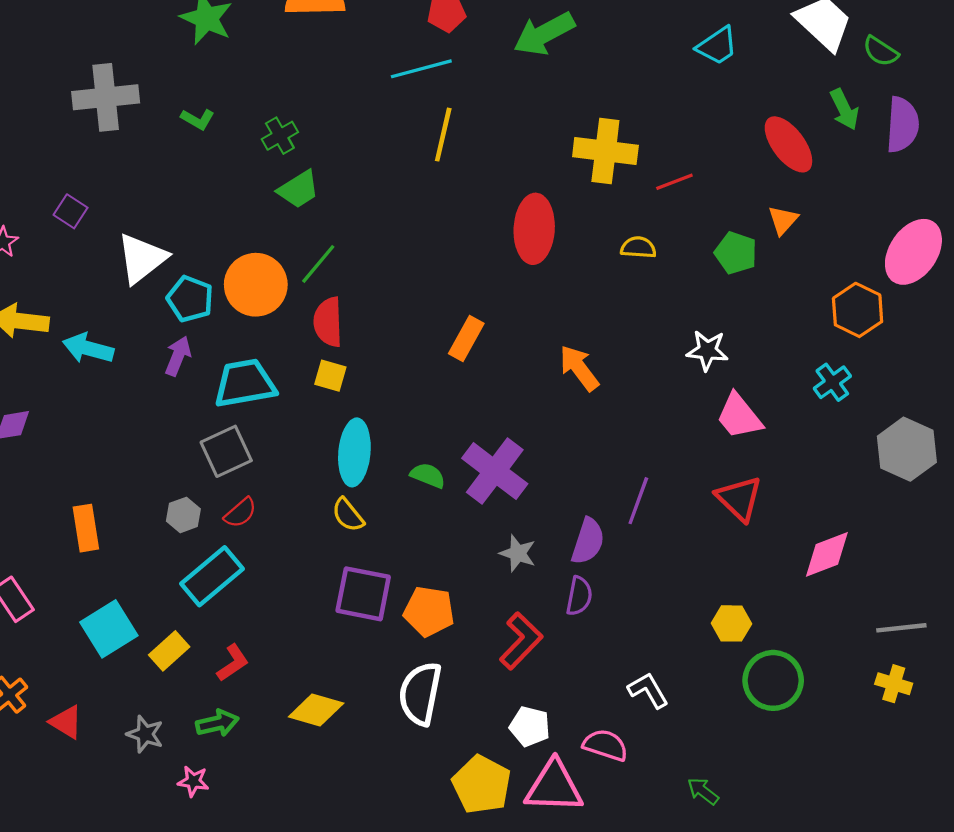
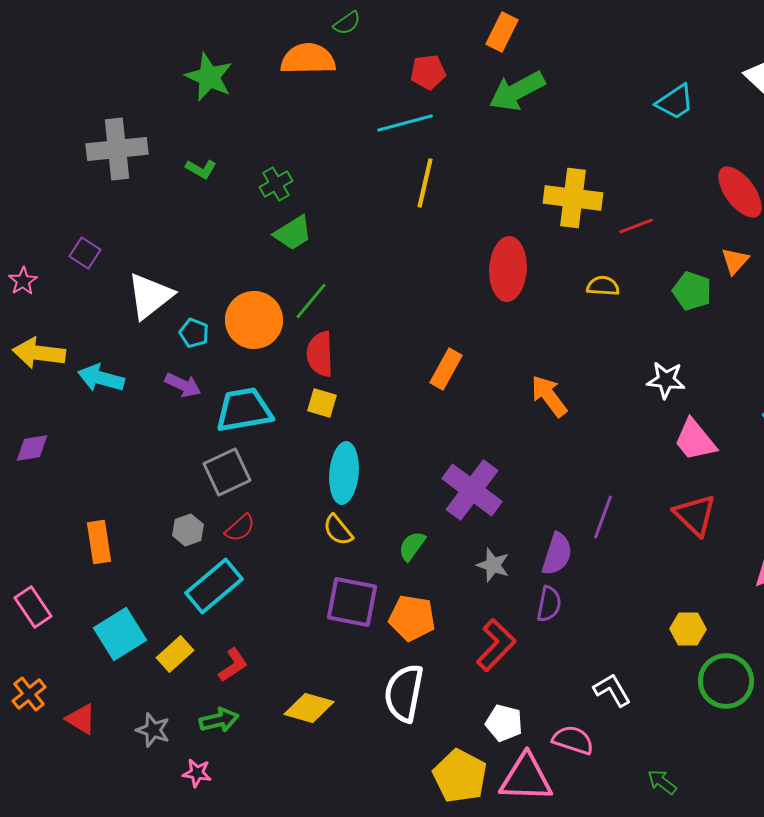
cyan pentagon: (190, 299) -> (194, 333), size x0.7
purple arrow: (178, 356) -> (183, 385), turned 93
green semicircle: (428, 475) -> (412, 546), moved, turned -76

